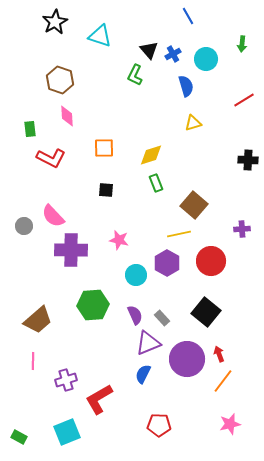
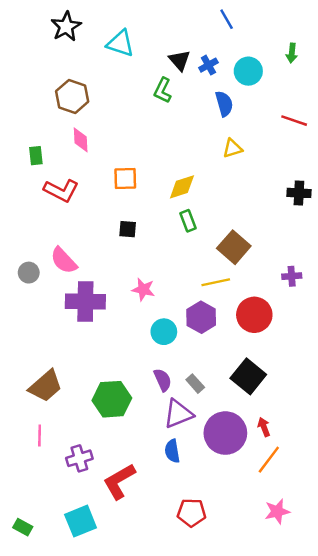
red line: (244, 100) -> (294, 121), turned 50
green hexagon: (93, 305) -> (112, 399), moved
blue semicircle: (143, 374) -> (172, 451), turned -36

